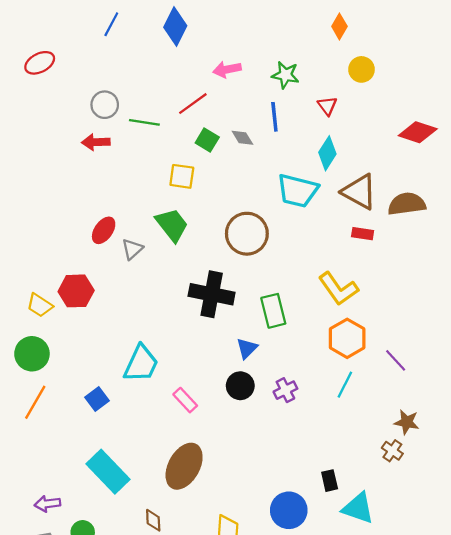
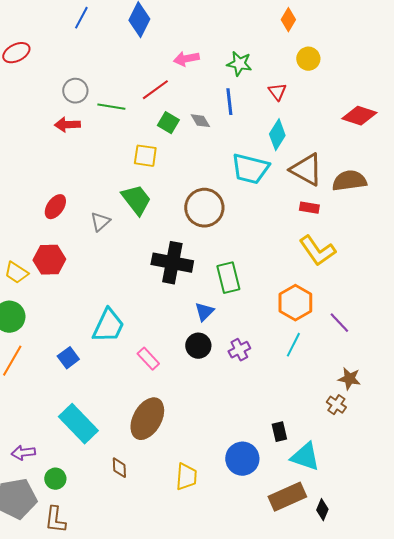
red ellipse: (104, 230) -> (55, 207), moved
yellow L-shape: (338, 289) -> (317, 251), moved

